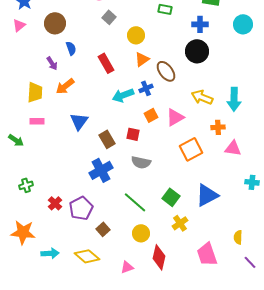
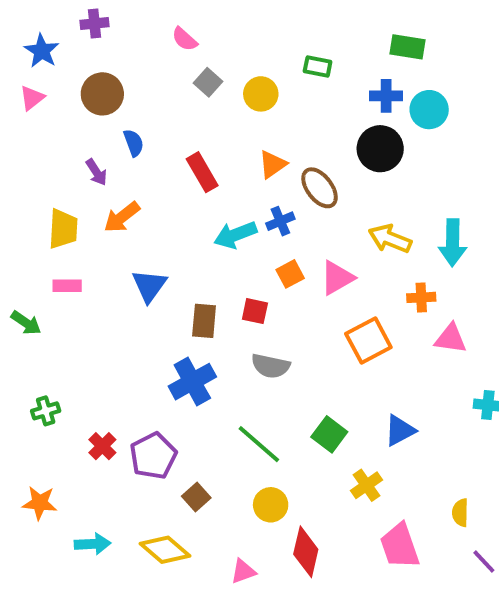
cyan circle: (243, 24) -> (429, 110), moved
yellow circle: (136, 35) -> (261, 94), moved
brown rectangle: (107, 139) -> (204, 321), turned 36
blue triangle: (207, 195) -> (400, 430), size x0.7
yellow cross: (180, 223) -> (366, 485), moved
orange star: (23, 232) -> (40, 503), size x0.7

